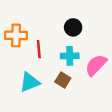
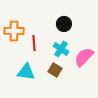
cyan cross: (70, 56) -> (61, 49), turned 35
cyan triangle: (30, 82) -> (26, 72), turned 30

